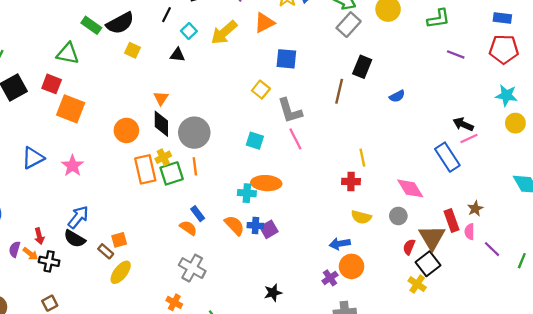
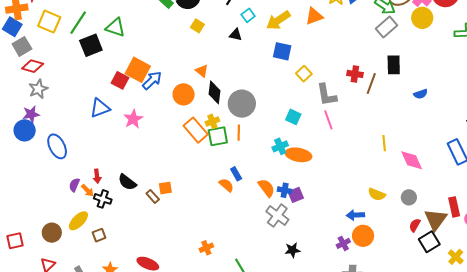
green triangle: (68, 53) -> (115, 27), moved
blue square: (286, 59) -> (282, 51), moved
black rectangle: (362, 67) -> (394, 65), turned -30
red square: (52, 84) -> (120, 80), moved
orange triangle: (161, 98) -> (202, 71), moved, turned -32
orange rectangle: (145, 169) -> (196, 130), turned -35
red cross: (351, 181) -> (355, 74), moved
pink diamond: (410, 188) -> (412, 160), moved
cyan cross: (247, 193) -> (280, 146), moved, turned -35
blue arrow: (78, 217) -> (152, 80), moved
gray cross: (192, 268) -> (277, 216), moved
yellow ellipse: (121, 272) -> (78, 221), moved
yellow cross: (417, 284) -> (456, 257), moved
orange cross: (174, 302) -> (206, 248), turned 32

